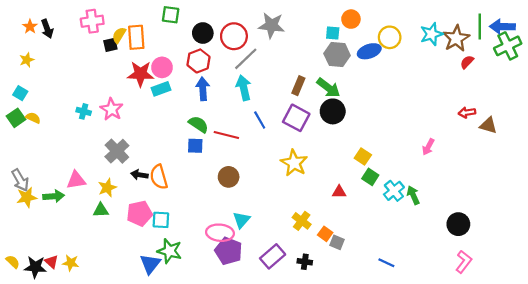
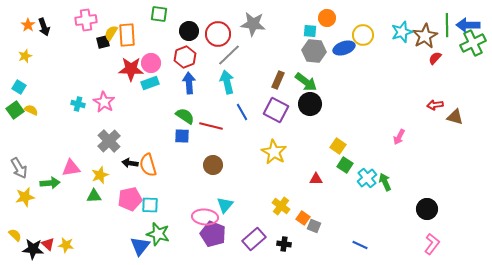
yellow star: (27, 197) -> (25, 197), moved
yellow semicircle: (13, 262) -> (15, 235), moved

